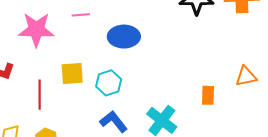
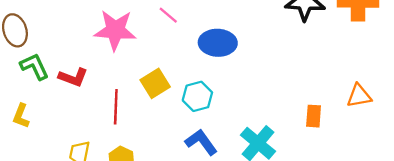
pink line: (81, 15) -> (168, 15), turned 42
yellow square: (72, 73) -> (155, 83), turned -30

